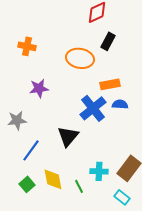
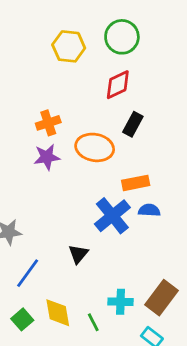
orange cross: (27, 46) -> (48, 123), moved, turned -30
purple star: (39, 88) -> (47, 157), moved
black triangle: (68, 136) -> (78, 254), size x0.7

